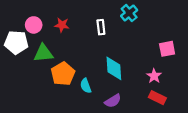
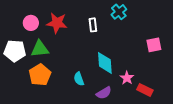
red star: (62, 25) -> (57, 23), size x1.5
white pentagon: (16, 42) -> (15, 51), moved
orange pentagon: (63, 74) -> (40, 75), moved
pink star: (154, 76) -> (127, 78), moved

